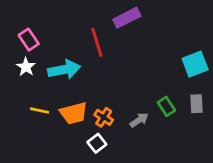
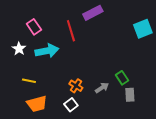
pink rectangle: (29, 40) -> (34, 27), moved
cyan square: (195, 64) -> (143, 29), moved
gray rectangle: (196, 104) -> (130, 95), moved
orange trapezoid: (74, 113) -> (37, 104), moved

